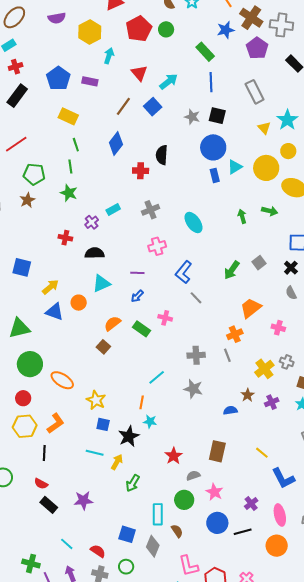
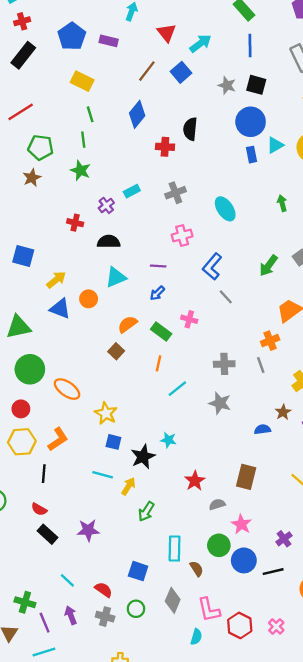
orange line: (142, 402) -> (158, 363), moved
green circle: (184, 500) -> (219, 545), moved
gray diamond: (153, 546) -> (173, 600), moved

